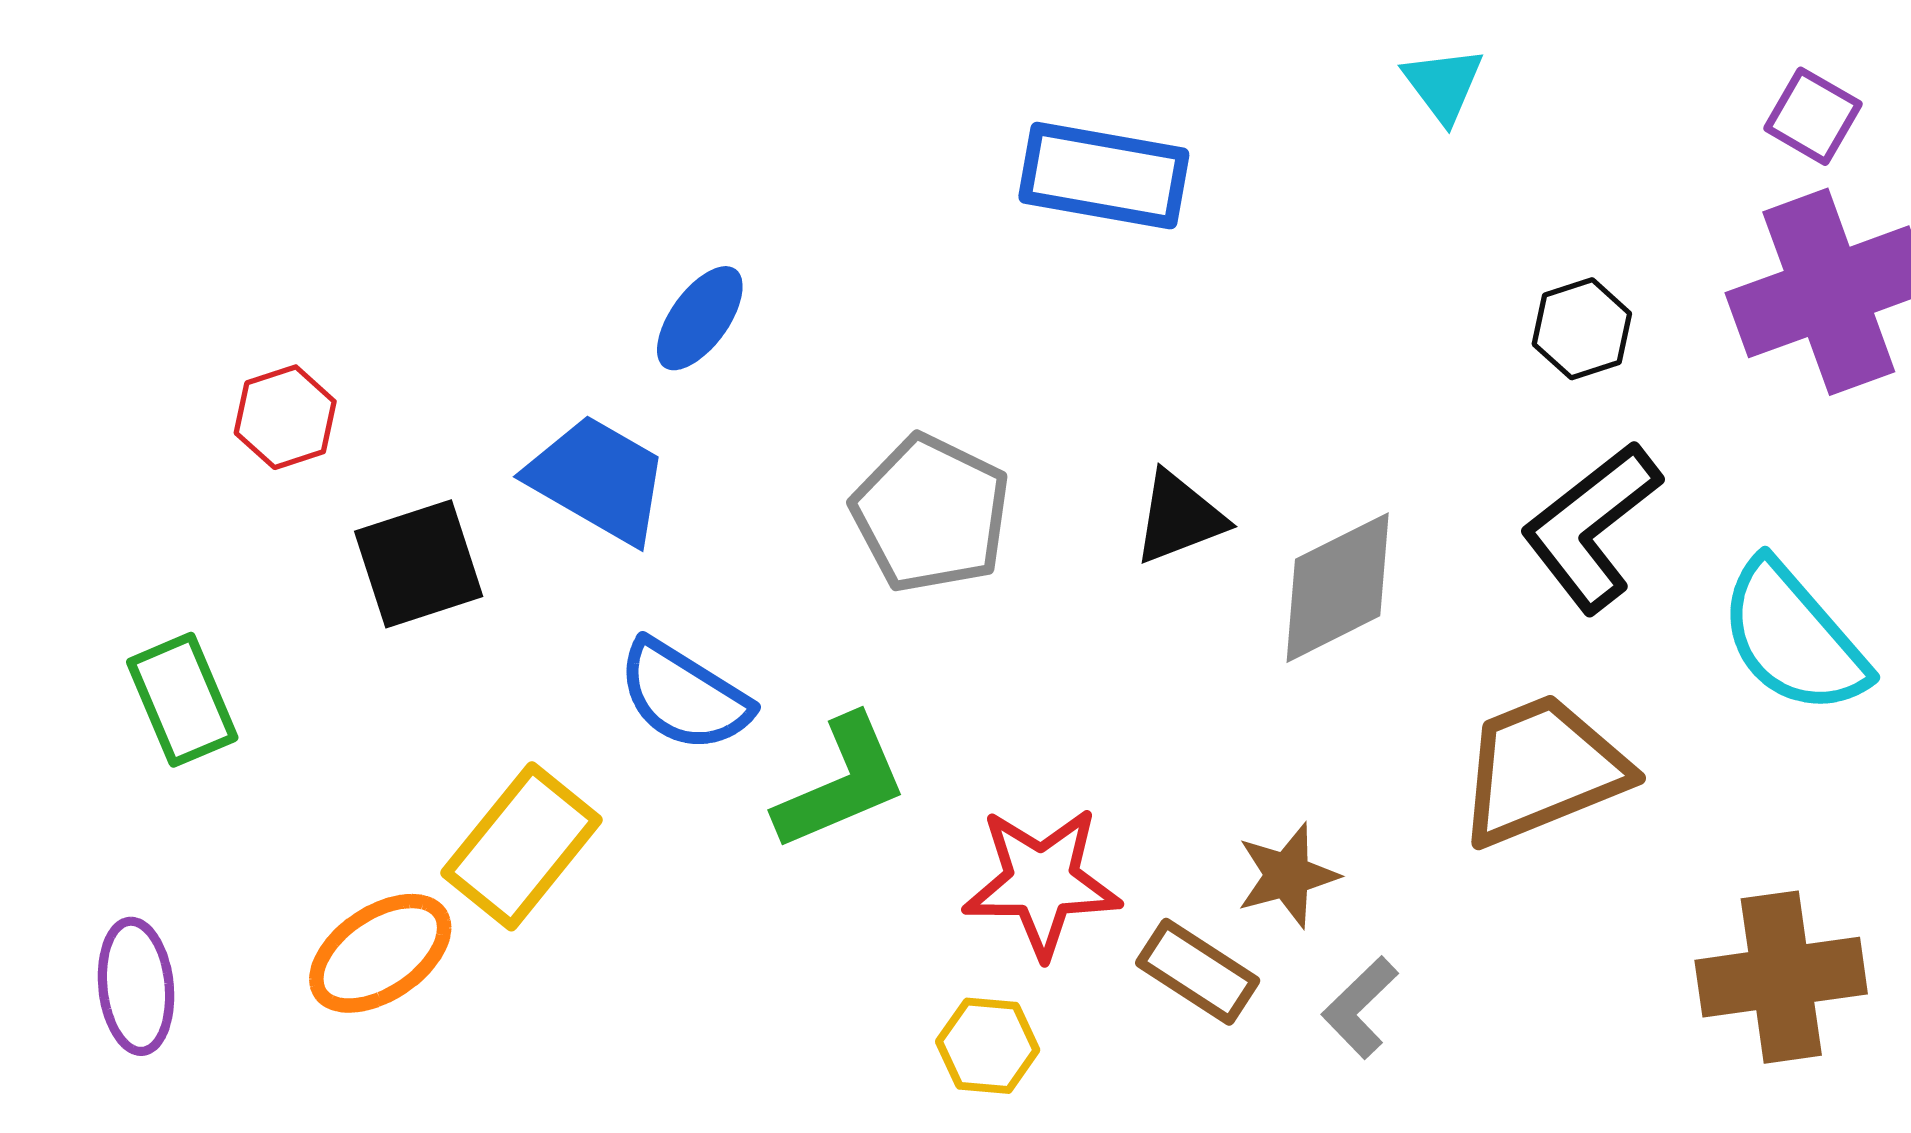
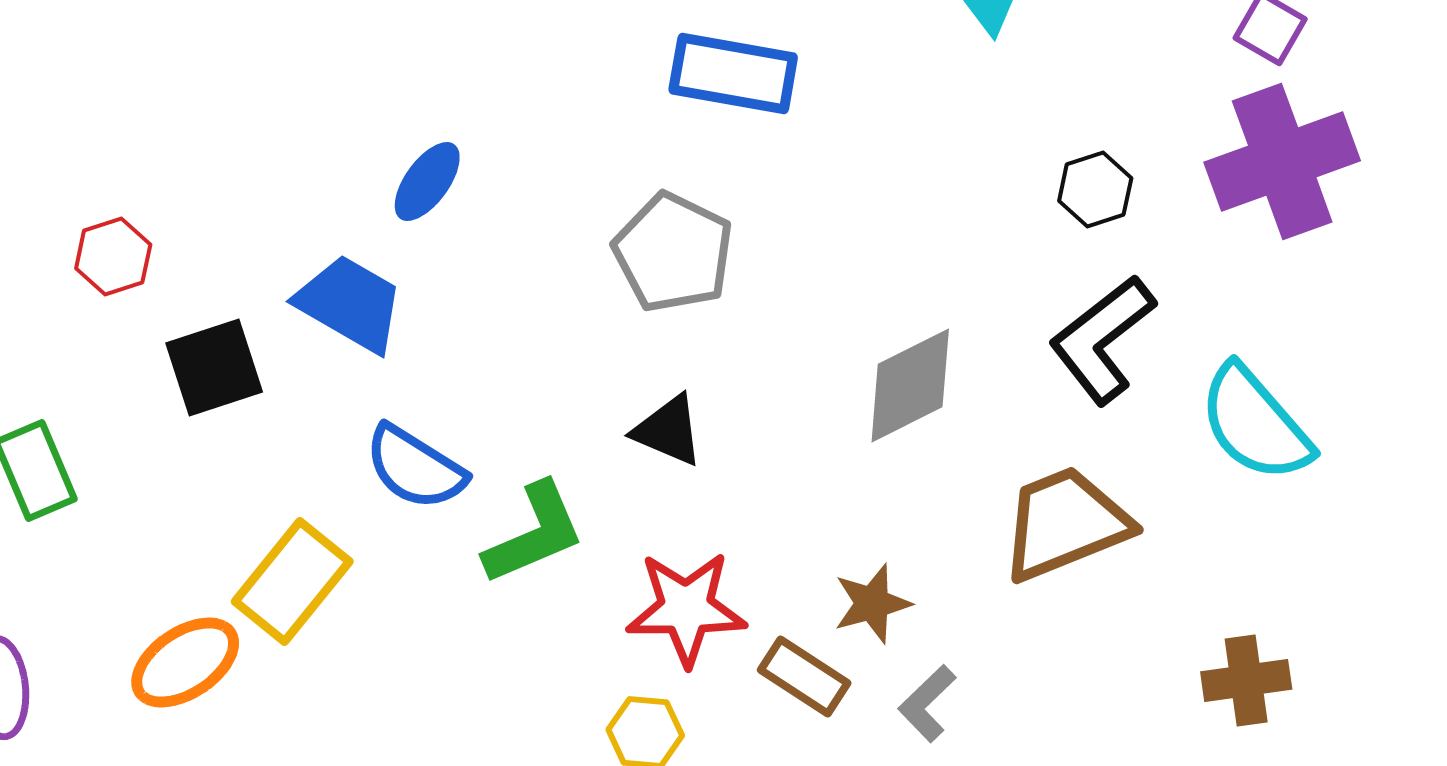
gray pentagon: (931, 514) -> (673, 252), moved
black triangle: (1179, 518) -> (668, 430), moved, turned 44
brown cross: (1781, 977) -> (1246, 680), size x0.7

